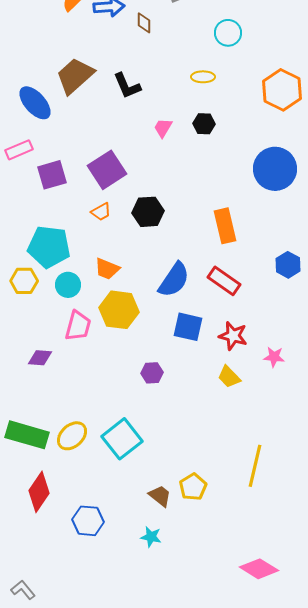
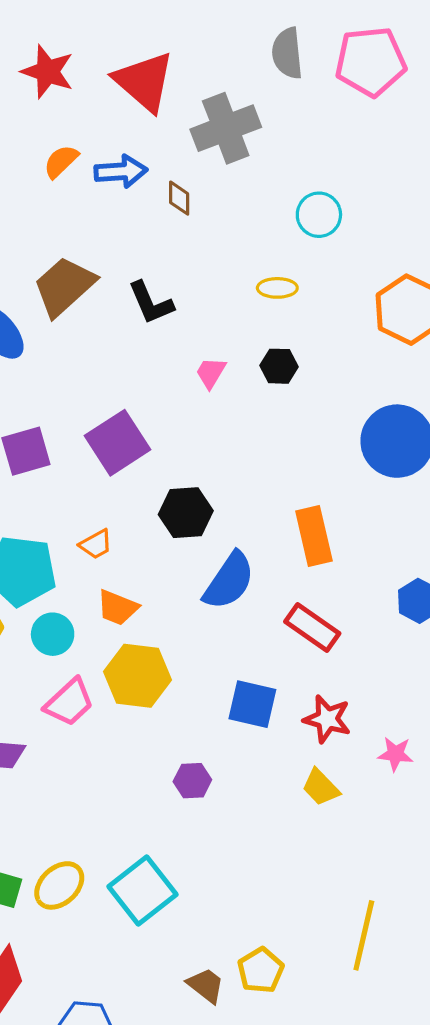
orange trapezoid: (101, 212) -> (96, 544), moved
blue semicircle: (174, 280) -> (229, 581), moved
pink trapezoid: (78, 326) -> (69, 702), turned 32

